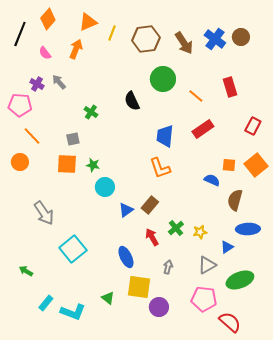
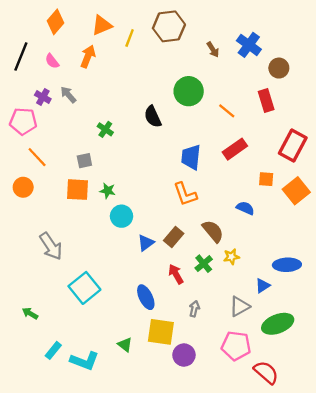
black line: (20, 34) -> (21, 56), moved
brown circle: (241, 37) -> (279, 68), moved
brown hexagon: (146, 39) -> (169, 26), moved
brown arrow: (184, 43) -> (213, 50), size x0.6
red rectangle: (253, 126) -> (293, 146), size x1.5
orange square: (229, 165) -> (266, 179), moved
brown semicircle: (235, 200) -> (213, 231), moved, turned 125
yellow star: (200, 232) -> (231, 257), moved

